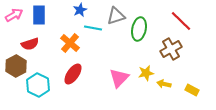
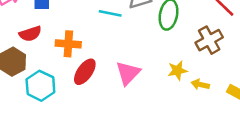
orange cross: (70, 43) -> (68, 44), moved, turned -36
pink triangle: (119, 78) -> (128, 73), moved

